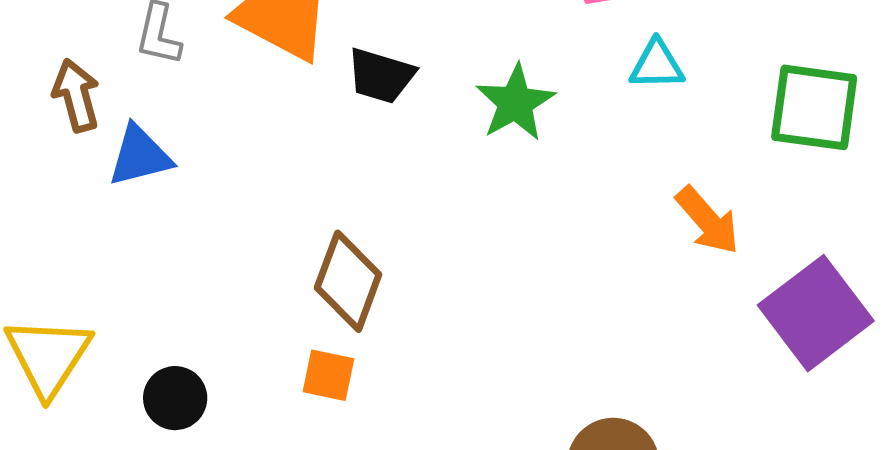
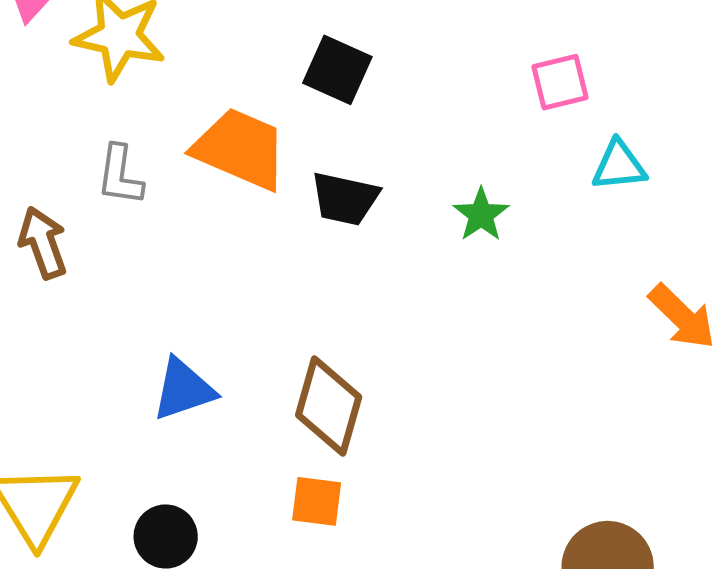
green star: (515, 103) -> (481, 215), size x0.7
blue triangle: (140, 156) -> (183, 389), moved

